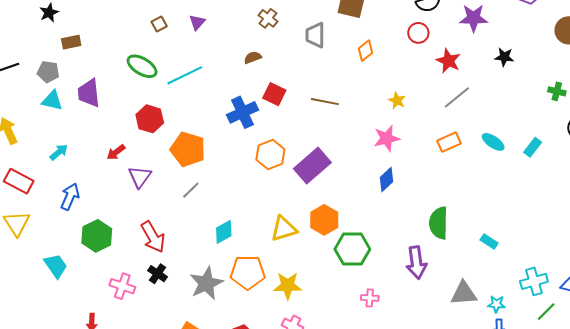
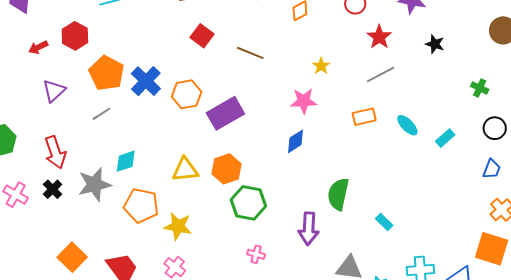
blue cross: (242, 112) -> (146, 81), moved, turned -32
red arrow: (116, 152) -> (38, 47), moved
gray star: (206, 283) -> (95, 184), moved

